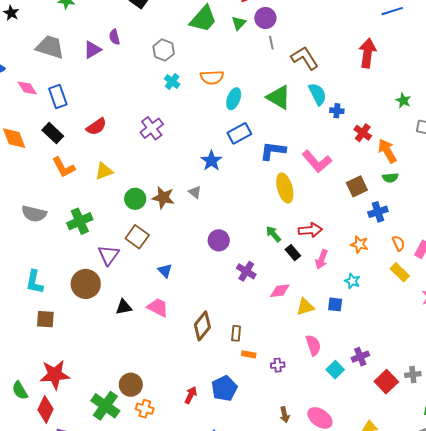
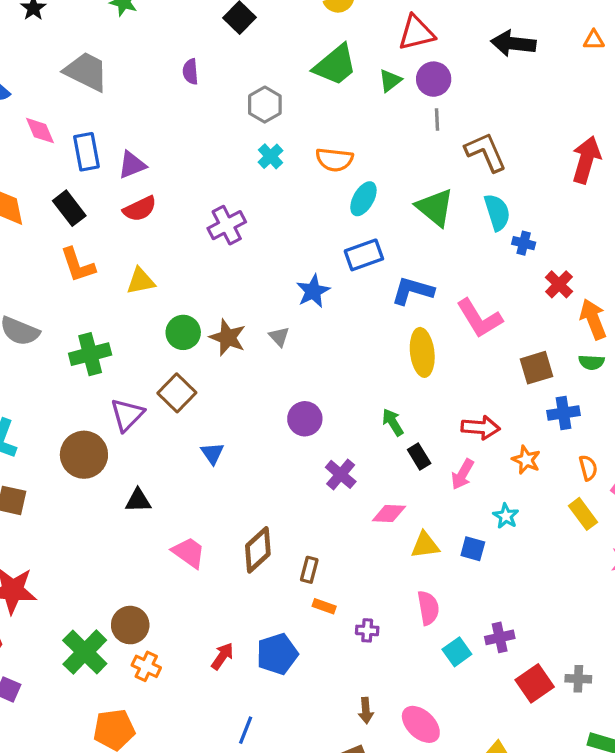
purple triangle: (92, 50) -> (132, 165), moved
red arrow: (310, 230) -> (481, 427), moved
pink trapezoid: (158, 307) -> (189, 553), moved

